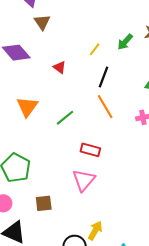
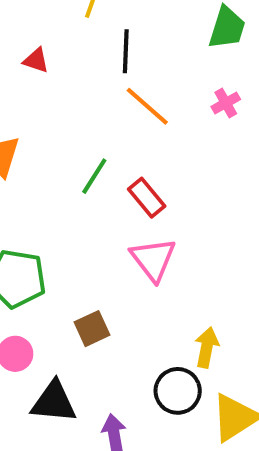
green line: (65, 118) -> (94, 176), moved
red rectangle: (90, 150) -> (147, 198), turned 54

